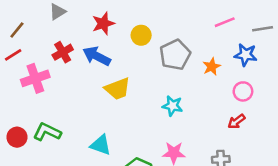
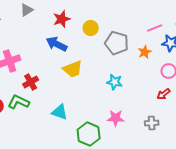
pink line: (225, 22) -> (155, 28), moved
red cross: (63, 52) -> (31, 82), moved
gray pentagon: (175, 55) -> (117, 43), turned -30

